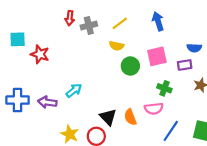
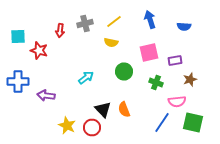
red arrow: (70, 18) -> (60, 30), moved
blue semicircle: (194, 48) -> (184, 26), moved
green circle: (130, 66) -> (124, 72), moved
cyan arrow: (74, 90) -> (86, 78), moved
blue cross: (18, 100) -> (18, 82), moved
pink semicircle: (154, 109) -> (177, 102), moved

